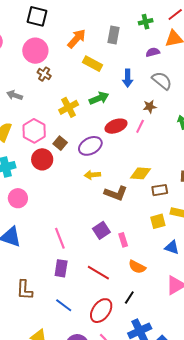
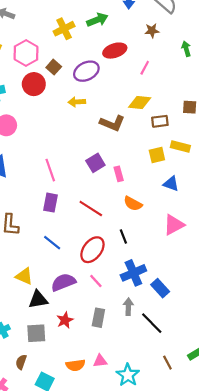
pink line: (140, 126) -> (145, 68), moved
yellow arrow: (92, 175) -> (77, 102), moved
black line: (129, 298) -> (123, 237), turned -56

